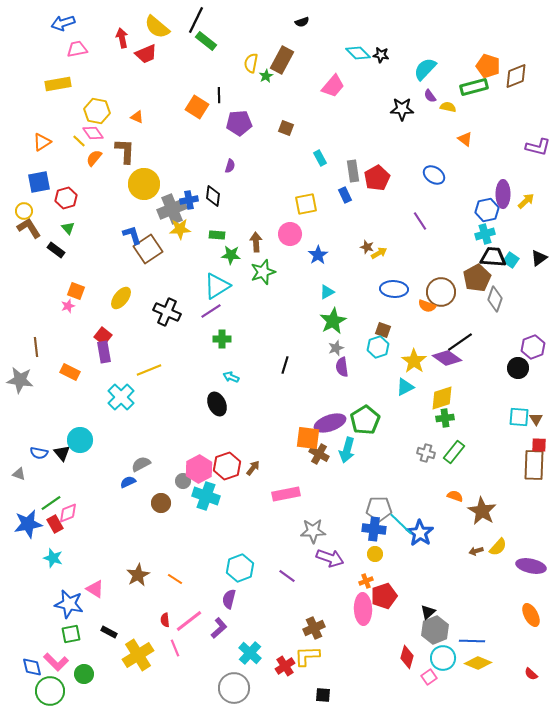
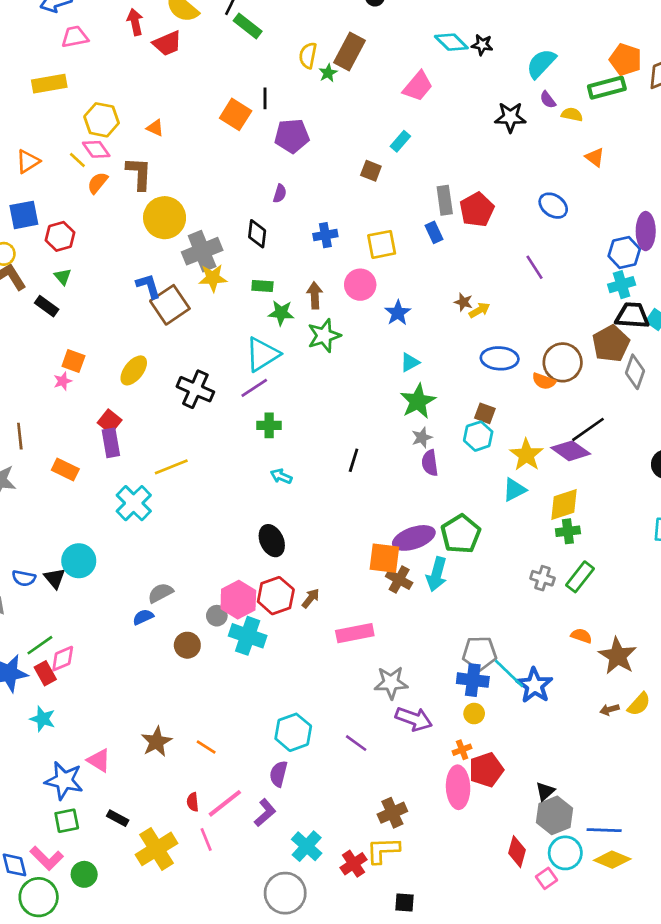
brown square: (286, 128) -> (371, 171), moved
cyan rectangle: (320, 158) -> (400, 141), moved, turned 70
blue cross: (189, 200) -> (325, 235), moved
black ellipse: (217, 404) -> (272, 541), moved

